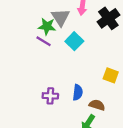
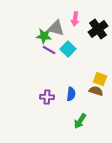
gray triangle: (61, 17) -> (56, 28), turned -42
purple line: (44, 41) -> (49, 50), moved
brown semicircle: (97, 105) -> (96, 91), moved

